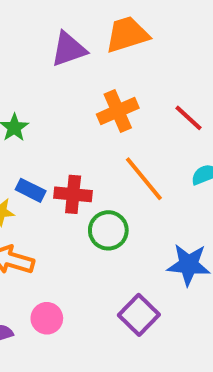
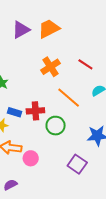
purple triangle: (69, 49) -> (21, 30), moved
pink circle: (47, 318) -> (31, 158), moved

